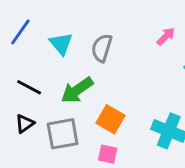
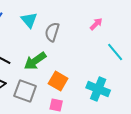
cyan triangle: (61, 44) -> (29, 20), moved
gray square: (63, 134) -> (25, 91), turned 30

